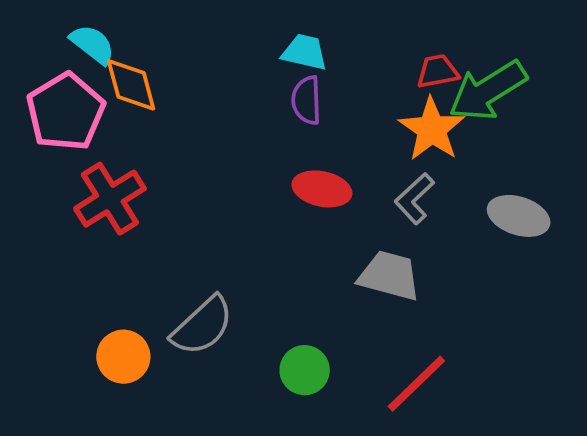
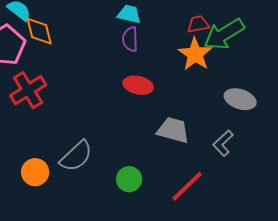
gray L-shape: (414, 199) -> (223, 143), moved

